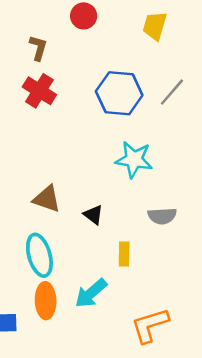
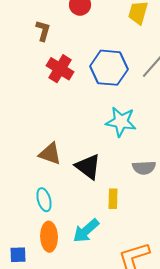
red cross: (39, 91) -> (60, 69), moved
black triangle: (93, 215) -> (88, 167), size x1.6
cyan ellipse: (39, 255) -> (44, 200), size x0.7

